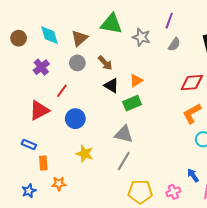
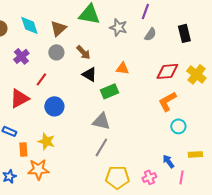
orange triangle: (136, 80) -> (122, 68), moved, turned 40
yellow star: (85, 154) -> (46, 141), moved
orange star: (59, 184) -> (38, 169), size x1.5

